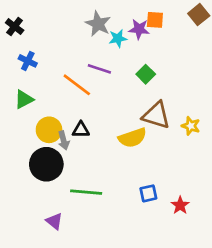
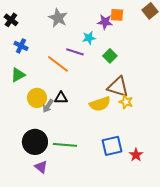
gray star: (98, 24) -> (58, 18), moved
cyan star: (118, 38) -> (89, 38), moved
yellow star: (191, 126) -> (126, 102), moved
gray arrow: (64, 140) -> (48, 106), turned 48
black circle: (46, 164) -> (35, 142), moved
blue square: (148, 193) -> (112, 146), size x1.5

